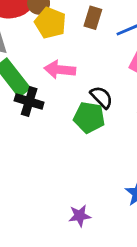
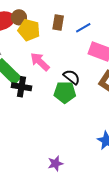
pink arrow: (60, 70) -> (40, 62), turned 45
purple star: (80, 216) -> (55, 163), moved

